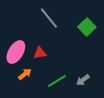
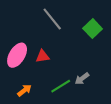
orange arrow: (25, 74) -> (24, 90), moved
gray arrow: (83, 80) -> (82, 79), moved

